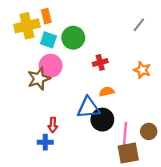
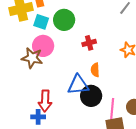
brown star: (39, 79) -> (32, 58), turned 30
orange semicircle: (107, 92) -> (95, 70), turned -80
red arrow: (53, 125) -> (45, 101), size x1.5

